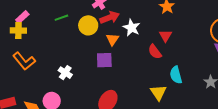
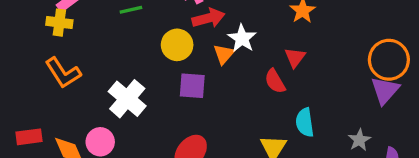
yellow circle: (88, 25) -> (177, 45), moved
orange triangle: (113, 39) -> (224, 54), moved
white cross: (65, 73) -> (127, 99), size x1.6

